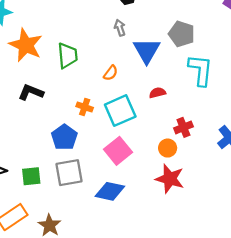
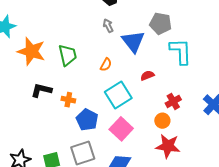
orange cross: (85, 107) -> (68, 100), moved
blue pentagon: (64, 137) -> (87, 120), moved

